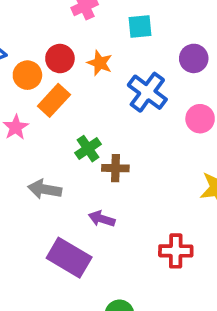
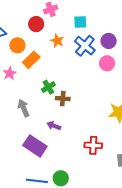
red circle: (60, 59) -> (36, 24), moved
blue cross: (147, 92) -> (85, 46), moved
pink circle: (200, 119) -> (107, 63), moved
gray arrow: (45, 189) -> (24, 108), turned 54

